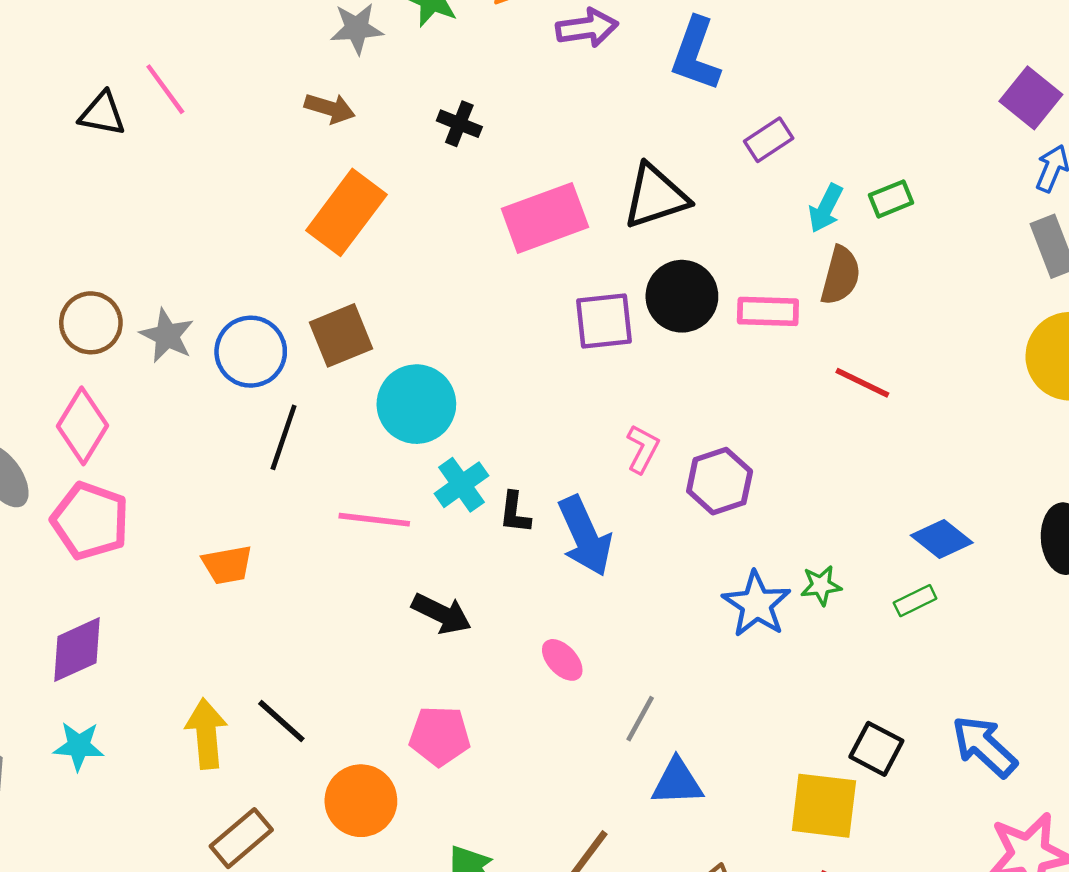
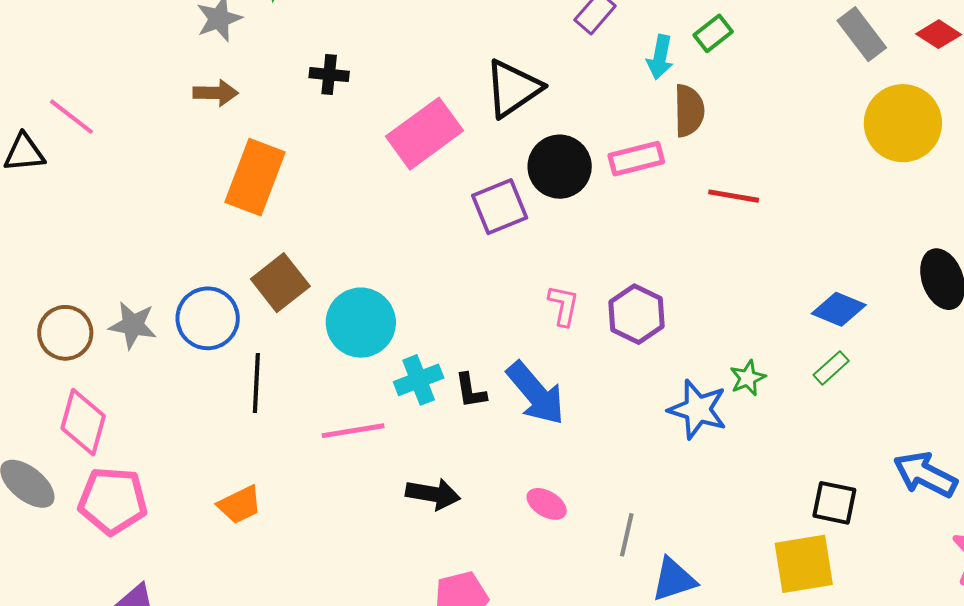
cyan cross: (461, 485) -> (419, 380), turned 30

